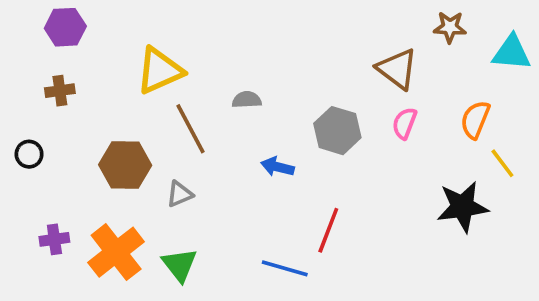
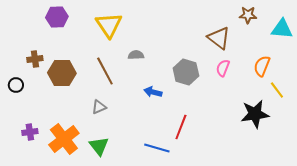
purple hexagon: (65, 27) -> (57, 17), moved
yellow triangle: (160, 71) -> (109, 25), moved, turned -40
brown cross: (60, 91) -> (35, 59), moved
brown hexagon: (125, 165) -> (62, 73), moved

